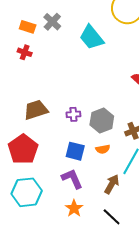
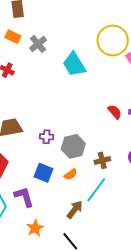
orange rectangle: (28, 27) -> (13, 37), moved
orange semicircle: (103, 149) -> (71, 174), turned -32
purple L-shape: (72, 179) -> (24, 197), moved

